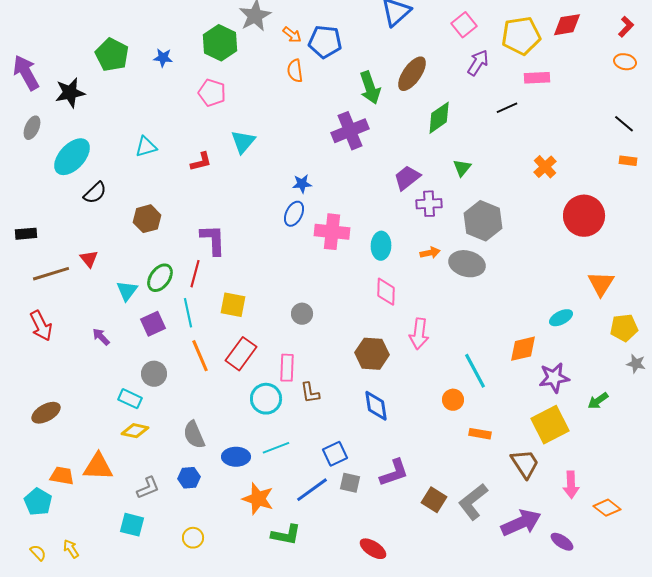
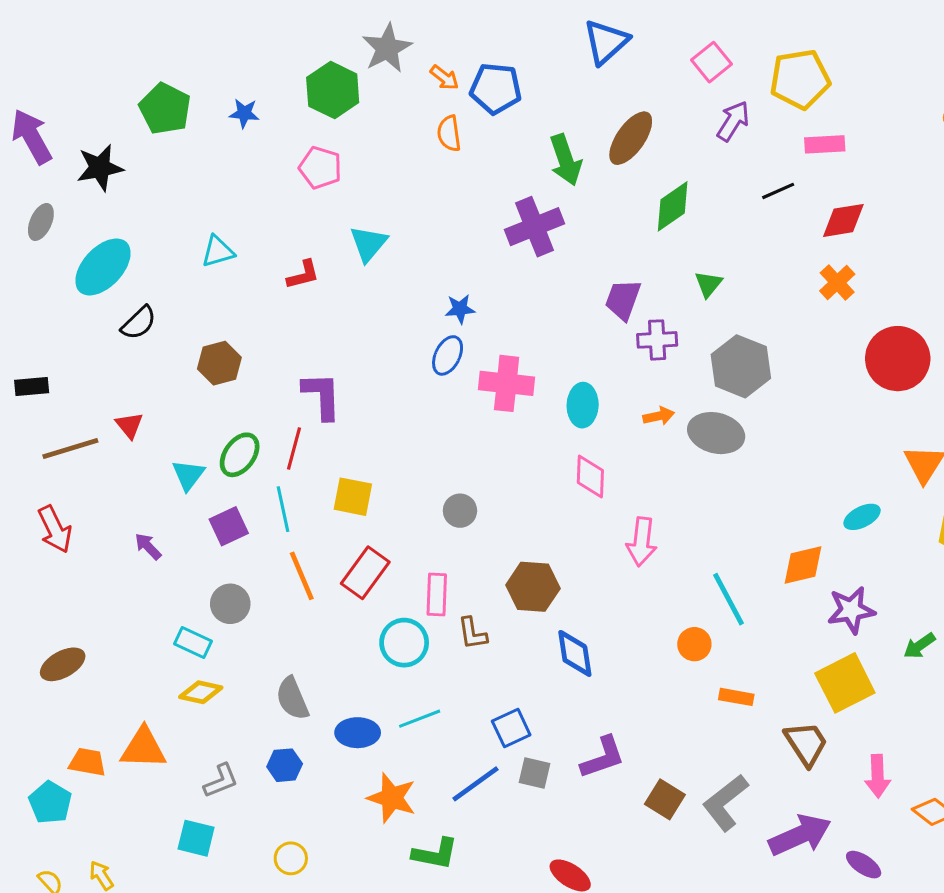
red diamond: (567, 25) -> (843, 220), moved
purple trapezoid: (407, 178) -> (623, 300), turned -32
brown hexagon: (372, 354) -> (533, 587), moved

